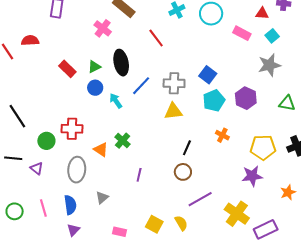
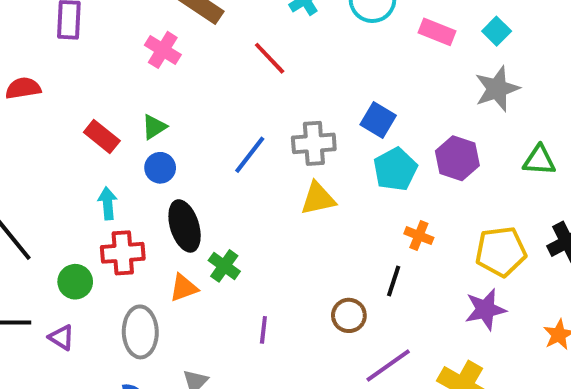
black ellipse: (121, 63) -> (185, 226), moved
cyan arrow: (116, 101) -> (108, 203), moved, turned 35
black line: (187, 148) -> (394, 281), moved
orange triangle: (101, 149) -> (184, 288), turned -49

